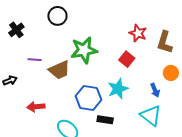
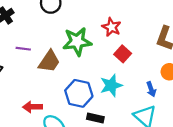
red star: (138, 33) -> (111, 27), moved
brown trapezoid: (59, 70) -> (49, 61), turned -35
red arrow: (36, 107) -> (33, 107), moved

